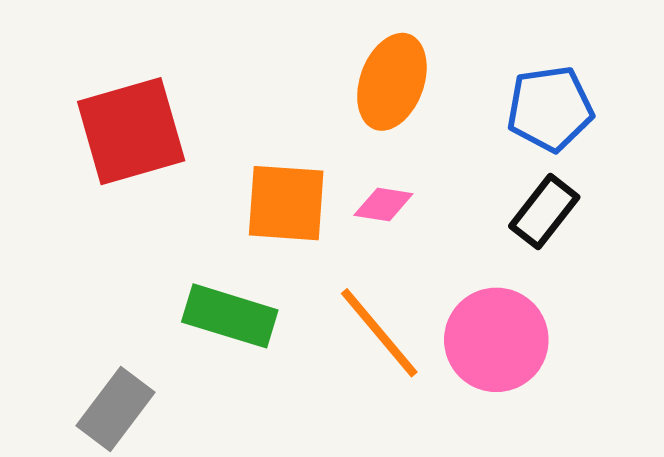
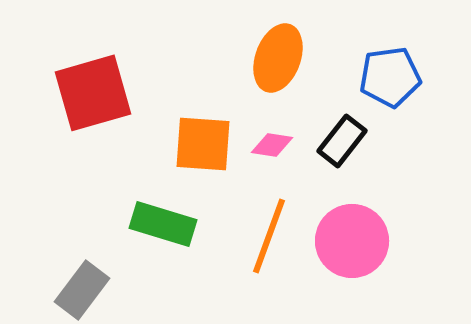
black rectangle: (544, 212) -> (342, 141), moved
orange line: (379, 333) -> (269, 236), turned 60

